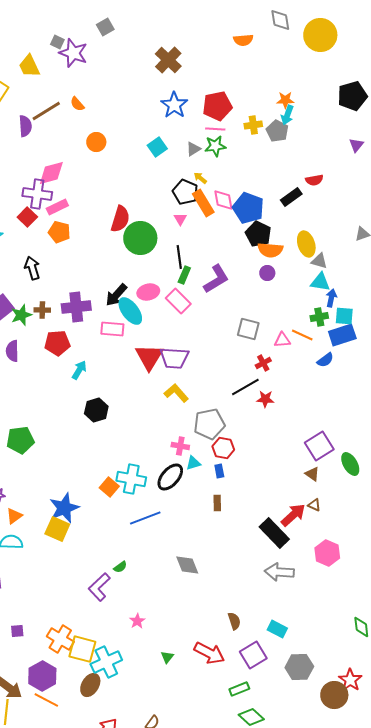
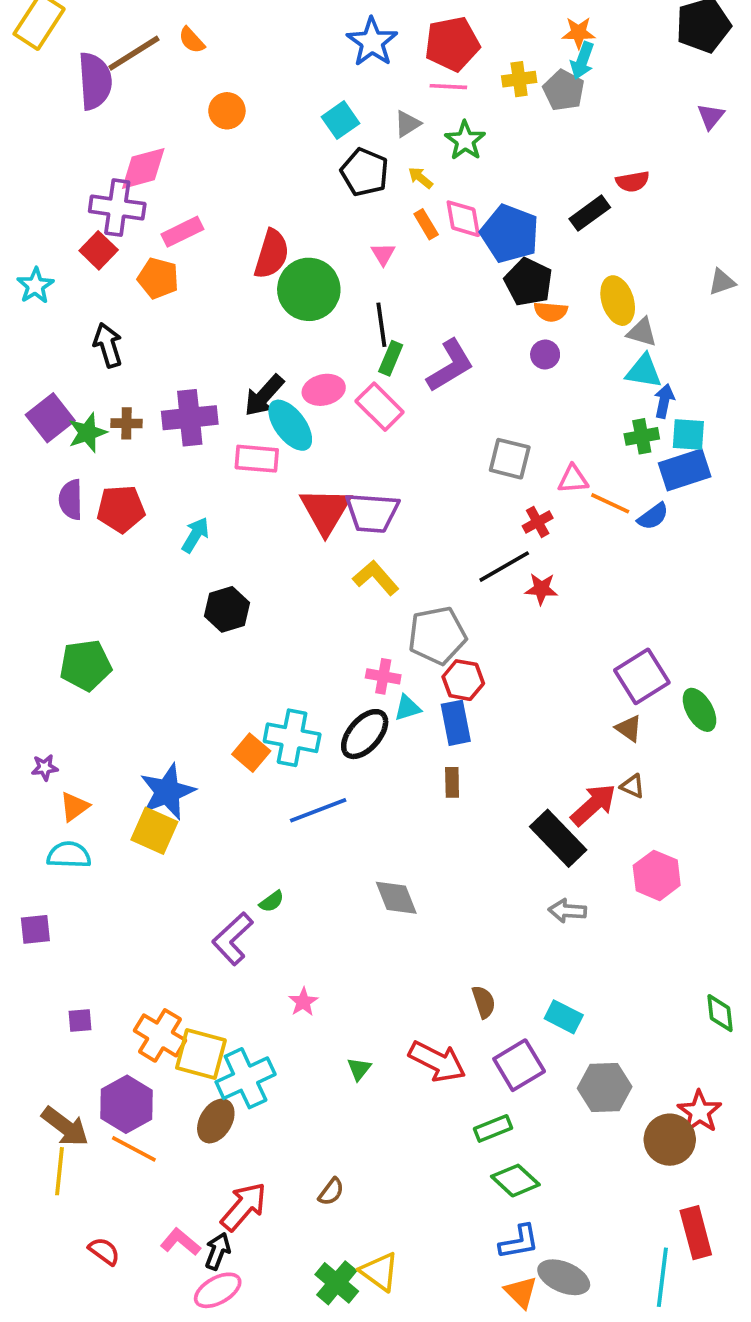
purple semicircle: (25, 126) -> (95, 81), size x1.4
green star: (215, 146) -> (465, 141), moved, turned -30
black pentagon: (185, 192) -> (365, 172), moved
orange rectangle: (203, 203) -> (426, 224), size x0.6
pink rectangle: (57, 207) -> (182, 232), moved
orange semicircle: (270, 250) -> (551, 312), size x0.7
orange line: (302, 335) -> (610, 503), moved
red pentagon: (57, 343) -> (121, 509), moved
blue rectangle: (219, 471) -> (456, 723), size x1.6
gray arrow: (279, 572) -> (567, 911), size x0.7

